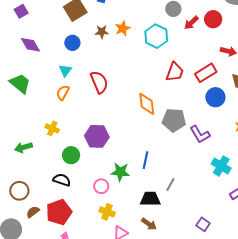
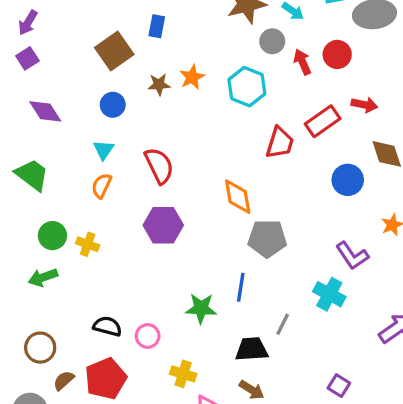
red arrow: (191, 23) -> (302, 62), turned 112
red rectangle: (206, 73) -> (323, 121), moved
gray pentagon: (174, 120) -> (267, 238), moved
purple L-shape: (200, 134) -> (352, 256), moved
purple hexagon: (97, 136) -> (163, 225), moved
green circle: (71, 155) -> (52, 236), moved
cyan cross: (221, 166) -> (329, 294), moved
pink circle: (101, 186) -> (148, 336), moved

